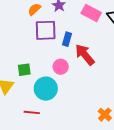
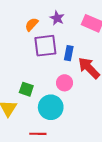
green square: (24, 70) -> (26, 89), turned 32

